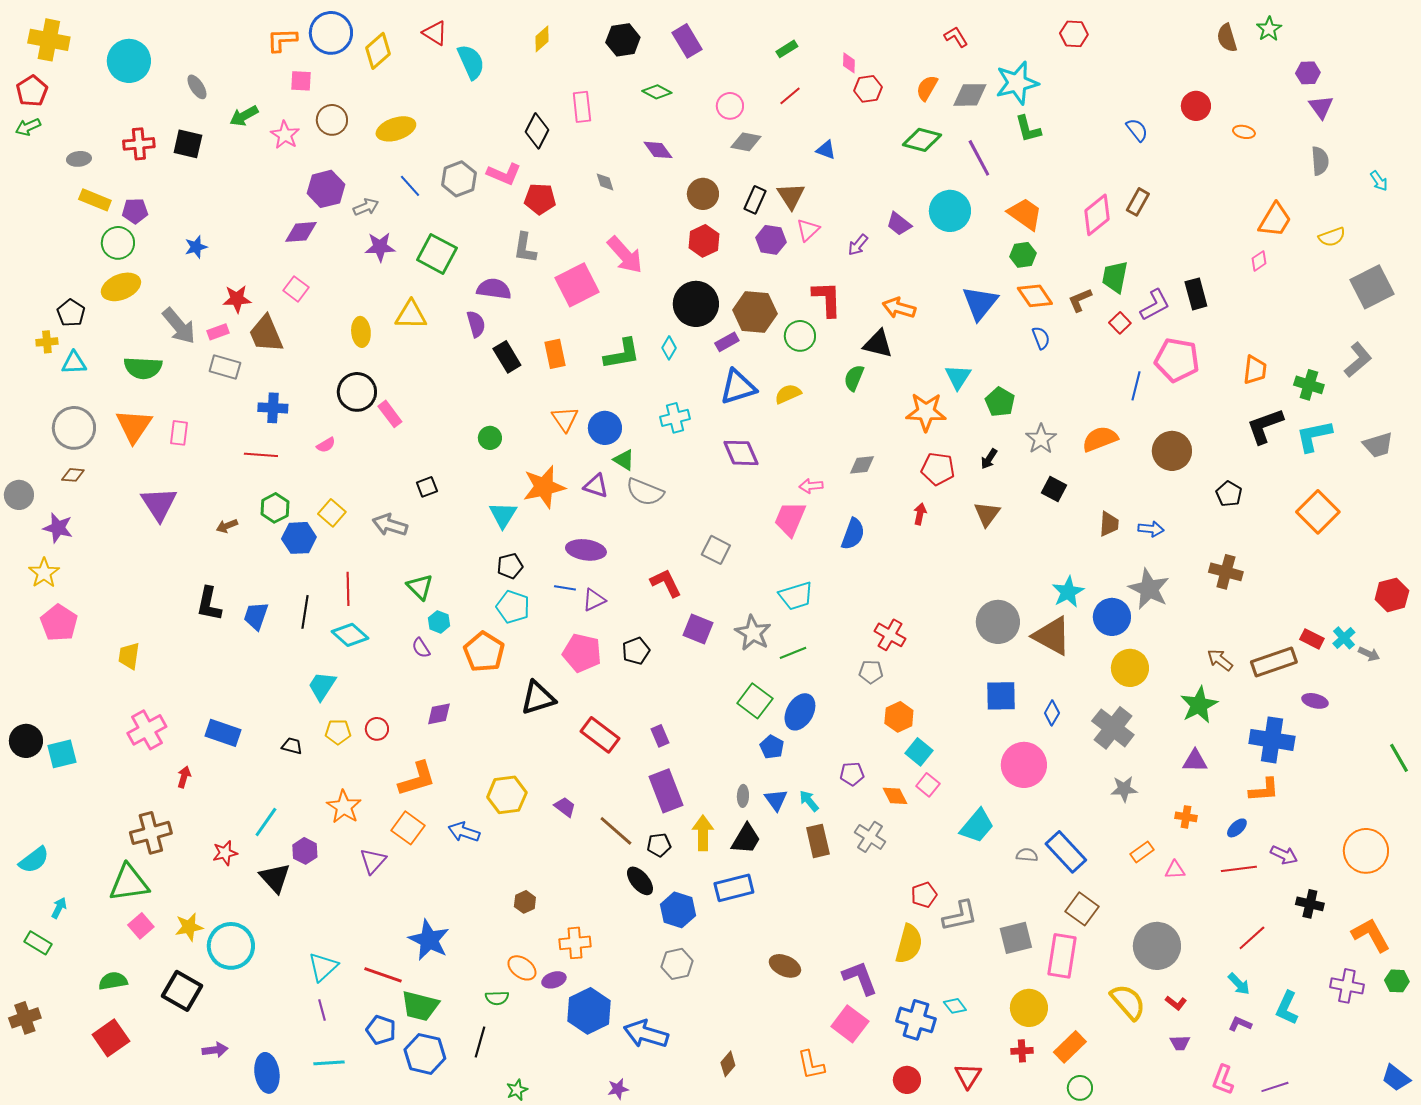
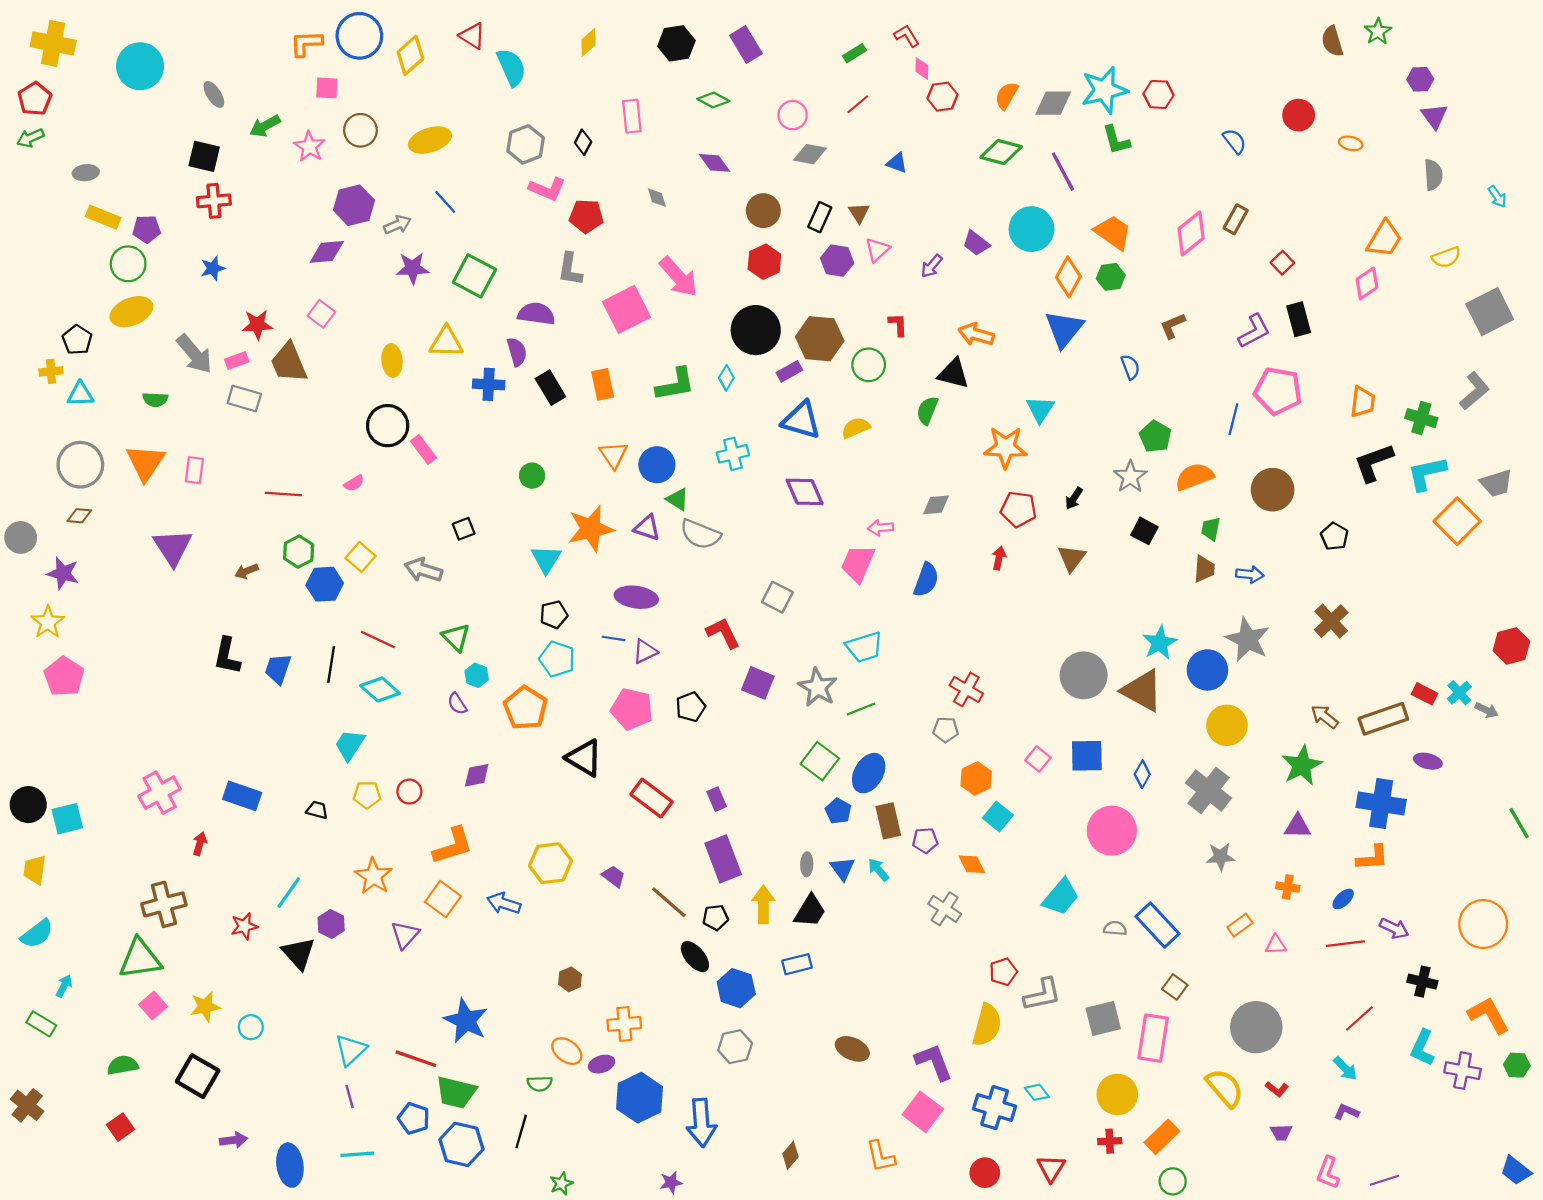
red hexagon: (1074, 34) -> (1159, 94), moved
red L-shape: (956, 37) -> (907, 36), moved
black diamond: (537, 131) -> (583, 142), size x0.7
red cross: (139, 144) -> (214, 201), moved
gray hexagon: (459, 179) -> (526, 144), moved
brown triangle: (791, 196) -> (859, 213), size x0.7
pink diamond: (1259, 261) -> (1367, 283), size x1.4
green trapezoid: (1115, 277) -> (1211, 529), moved, size x0.7
orange diamond: (1035, 296) -> (1068, 277), moved, turned 63
red L-shape: (827, 299) -> (898, 325), size x0.6
red square: (1120, 323) -> (1282, 263), moved
green semicircle: (143, 368) -> (155, 400), size x0.6
blue triangle: (738, 387) -> (801, 420), turned 33
green pentagon: (1000, 402) -> (1155, 436), moved
blue cross: (273, 408) -> (489, 384), moved
orange square: (1318, 512) -> (1457, 521), moved
brown cross: (1226, 572) -> (1331, 621), turned 32
red line: (348, 589) -> (378, 640), turned -64
yellow trapezoid: (129, 656) -> (35, 870), moved
black triangle: (538, 698) -> (584, 758), turned 48
pink square: (928, 785) -> (1038, 759), moved
brown rectangle: (818, 841) -> (888, 821), moved
blue rectangle: (734, 888) -> (797, 964), size x0.7
brown square: (1082, 909) -> (1175, 987), size x0.7
cyan circle: (231, 946) -> (251, 1027), size x0.5
cyan L-shape: (1287, 1008) -> (1422, 1048), moved
brown cross: (25, 1018) -> (27, 1105), turned -32
blue arrow: (646, 1034) -> (701, 1123), turned -111
red square: (111, 1038) -> (121, 1127), size x0.7

